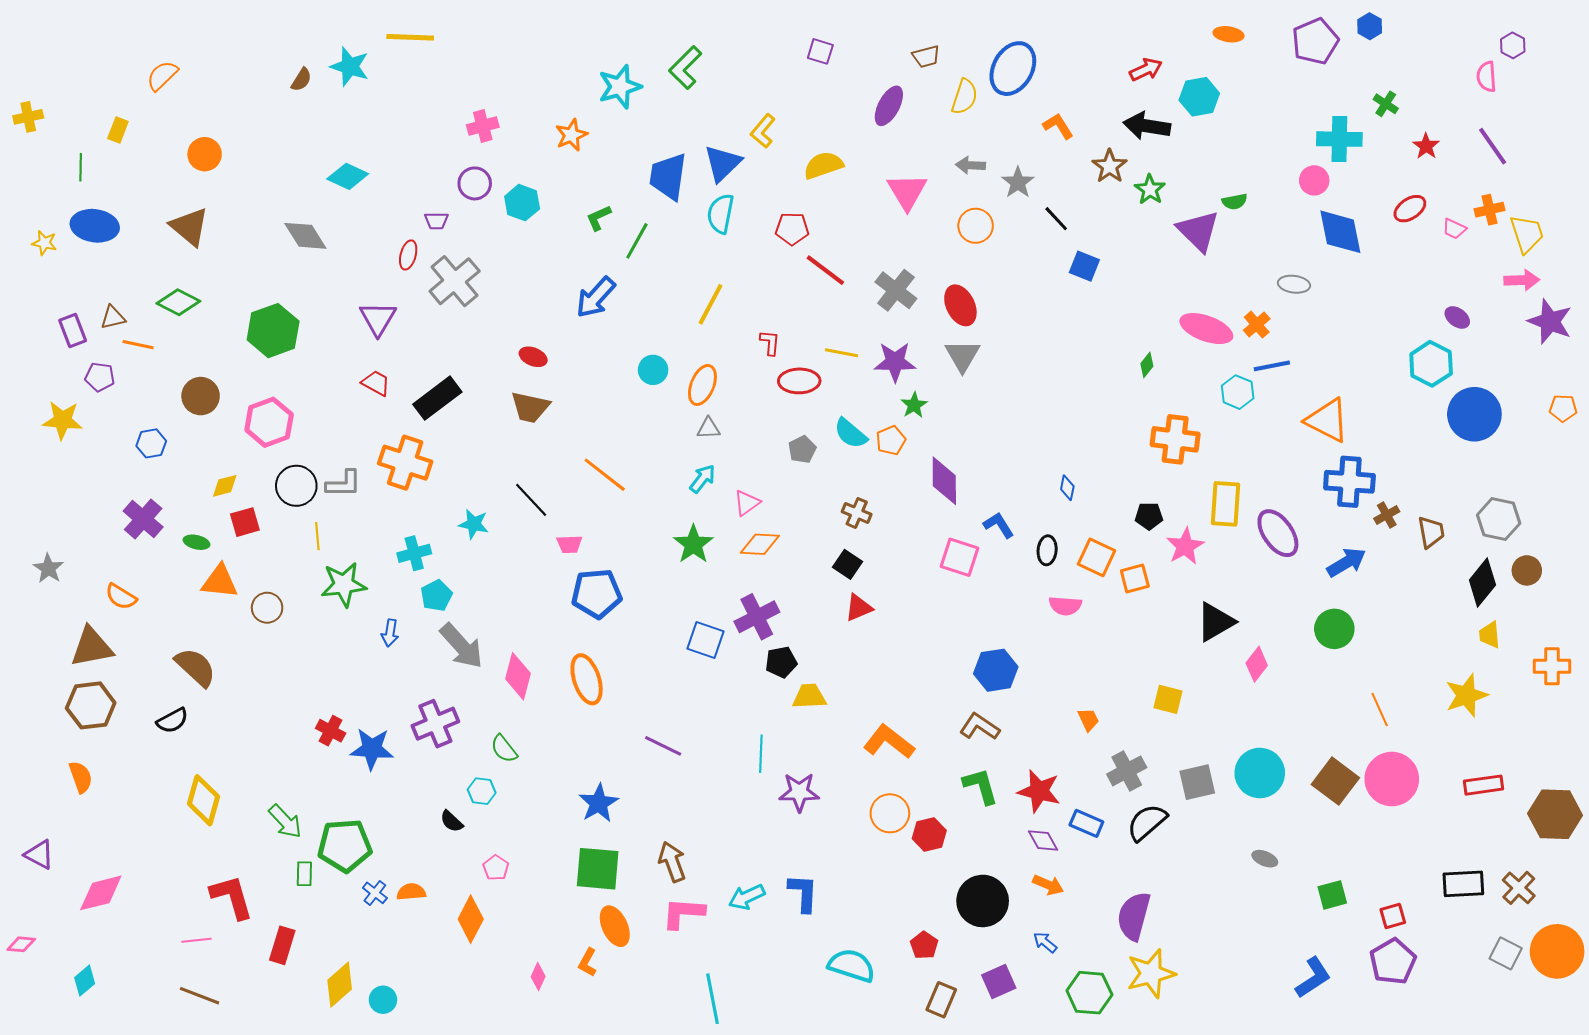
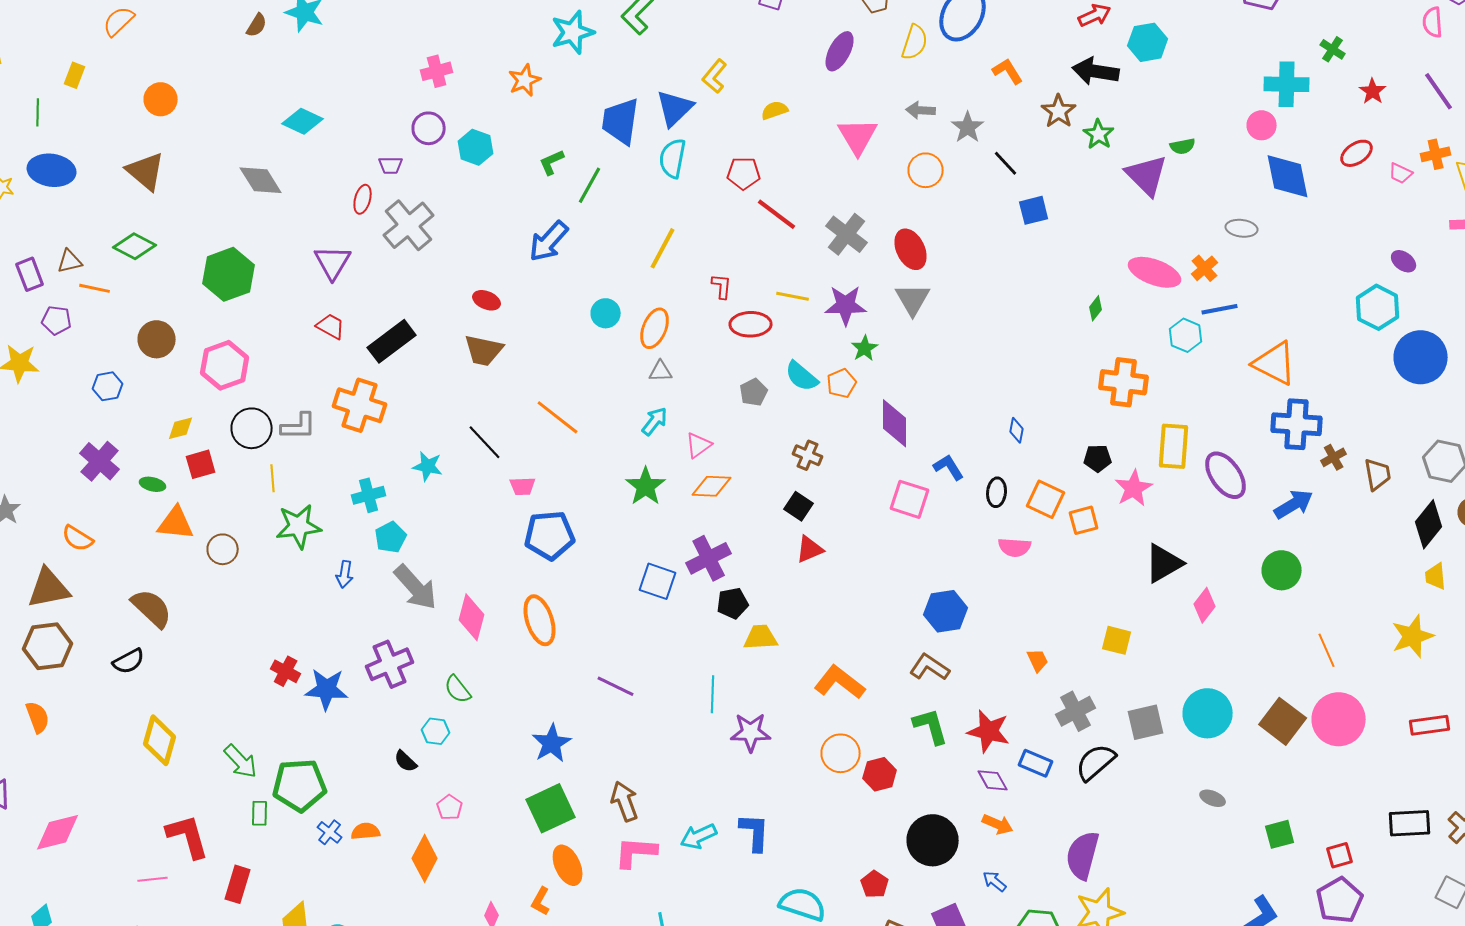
yellow semicircle: (823, 165) -> (775, 110), size x0.7
blue square: (1084, 266) -> (1034, 210), turned -36
green square: (598, 869) -> (551, 808), turned -30

